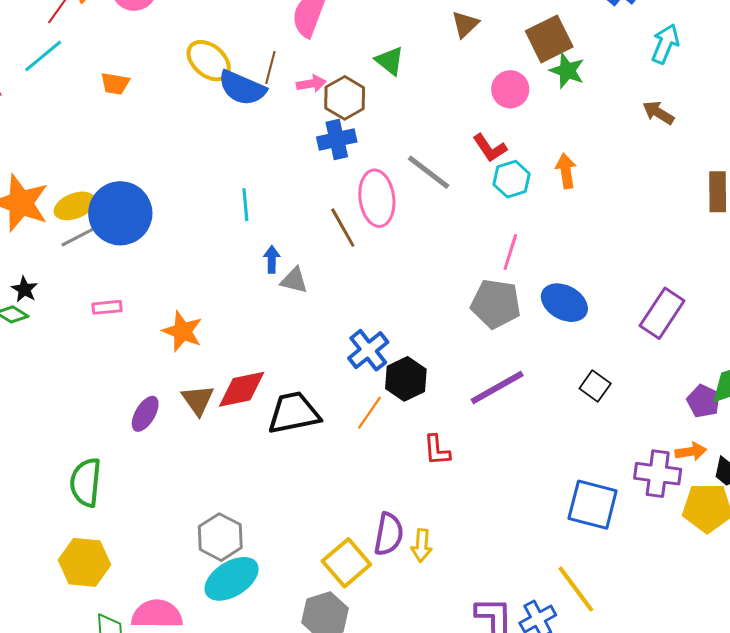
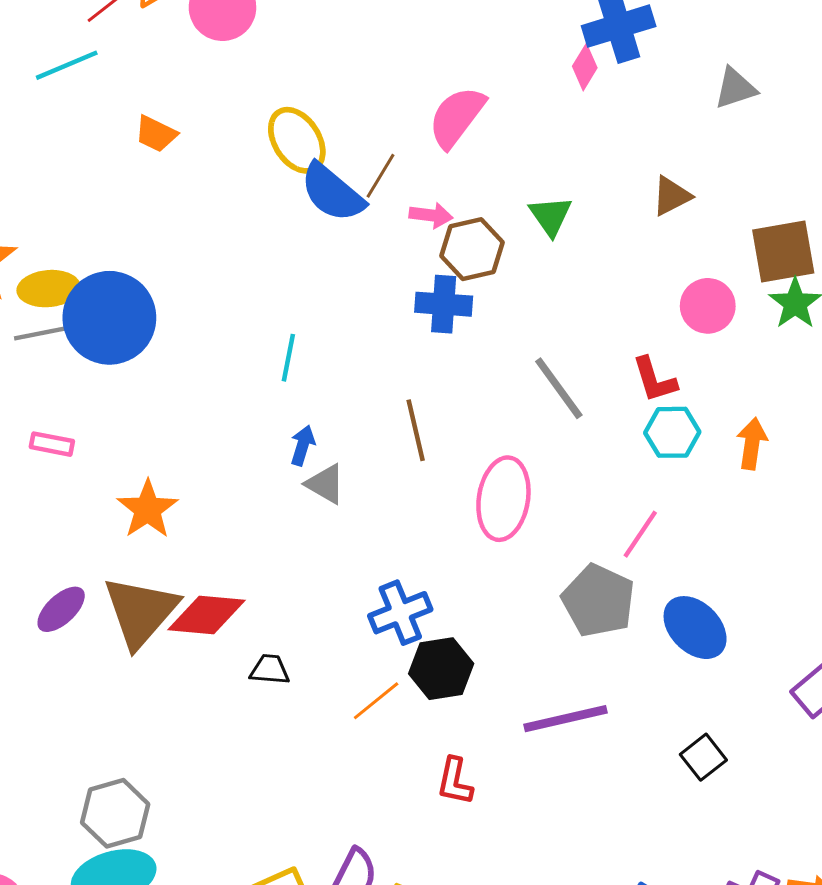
pink ellipse: (377, 198) -> (503, 499), moved
brown triangle: (198, 400) -> (141, 612), size x1.6
black trapezoid: (294, 413) -> (270, 670), size x0.5

